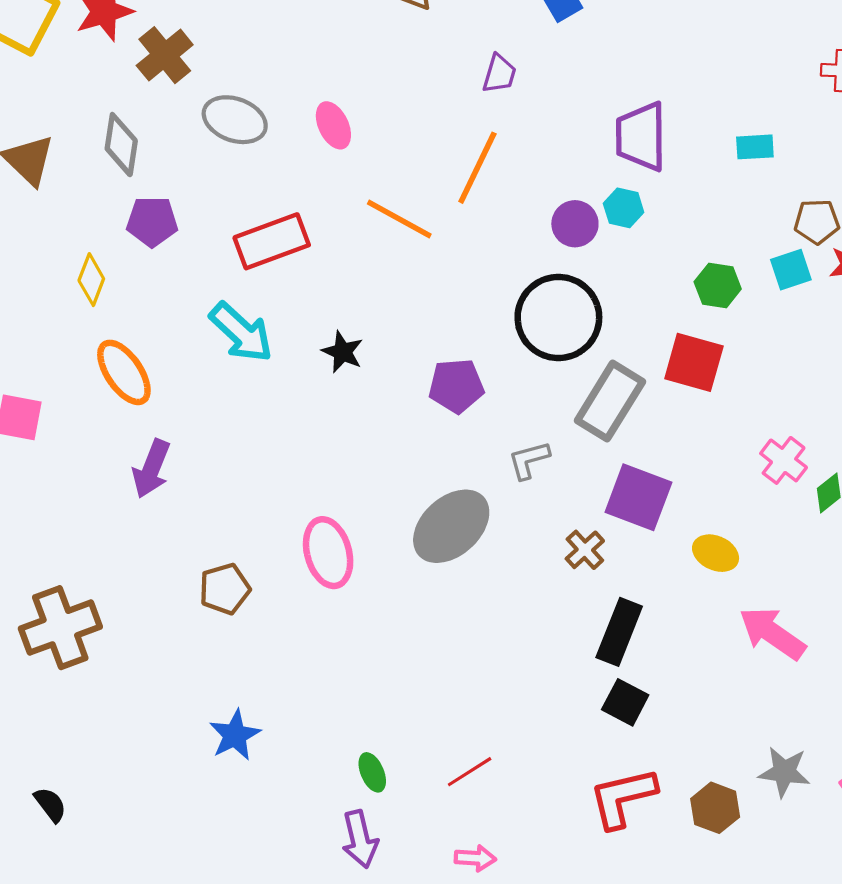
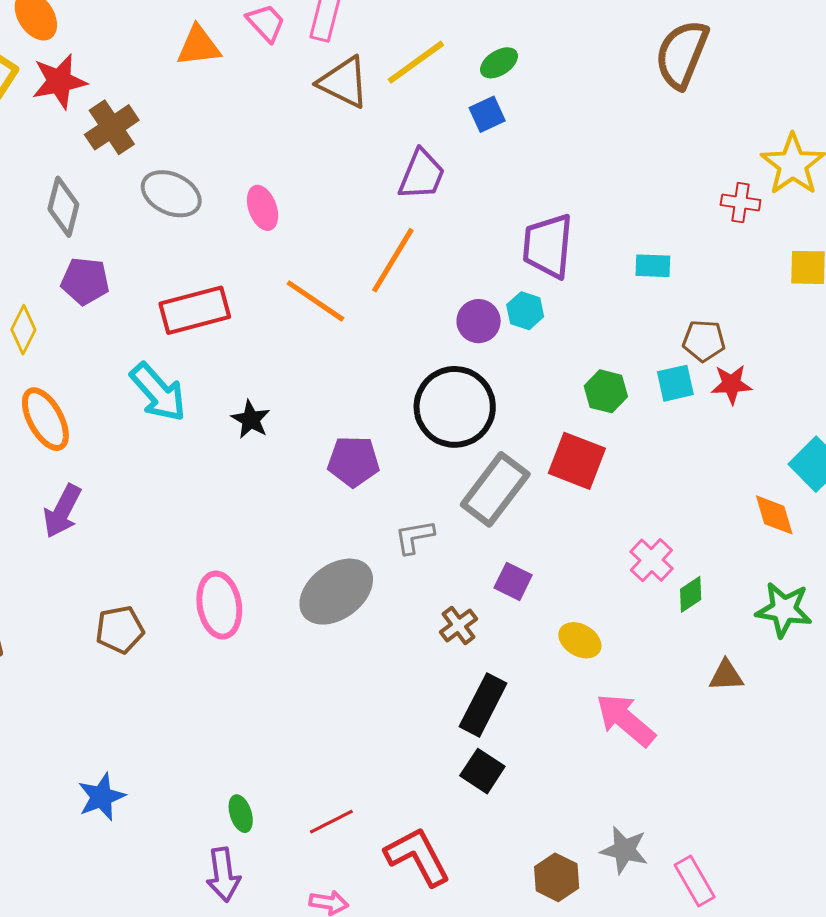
purple trapezoid: (499, 74) -> (422, 175), size x1.4
purple square: (638, 497) -> (513, 581), size x0.6
blue star: (235, 735) -> (101, 797), moved
red L-shape: (623, 798) -> (418, 857), moved, turned 70

